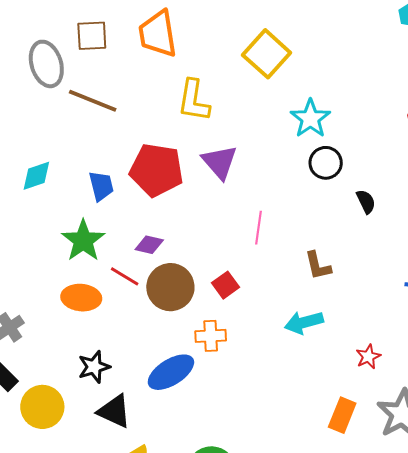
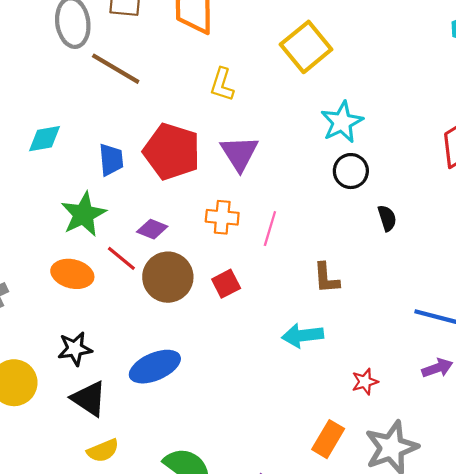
yellow L-shape: (194, 101) -> (222, 84), size x0.7
orange cross: (211, 336) -> (222, 217), moved

